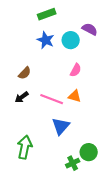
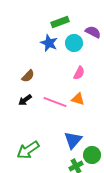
green rectangle: (47, 14) -> (60, 22), moved
blue triangle: (61, 126) -> (73, 140), moved
green arrow: (25, 147) -> (28, 150), turned -135

